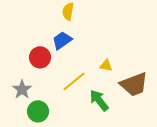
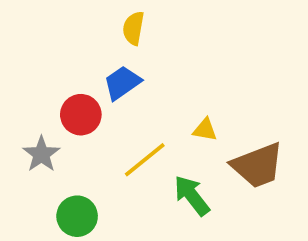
gray star: (22, 89) -> (41, 154), moved

